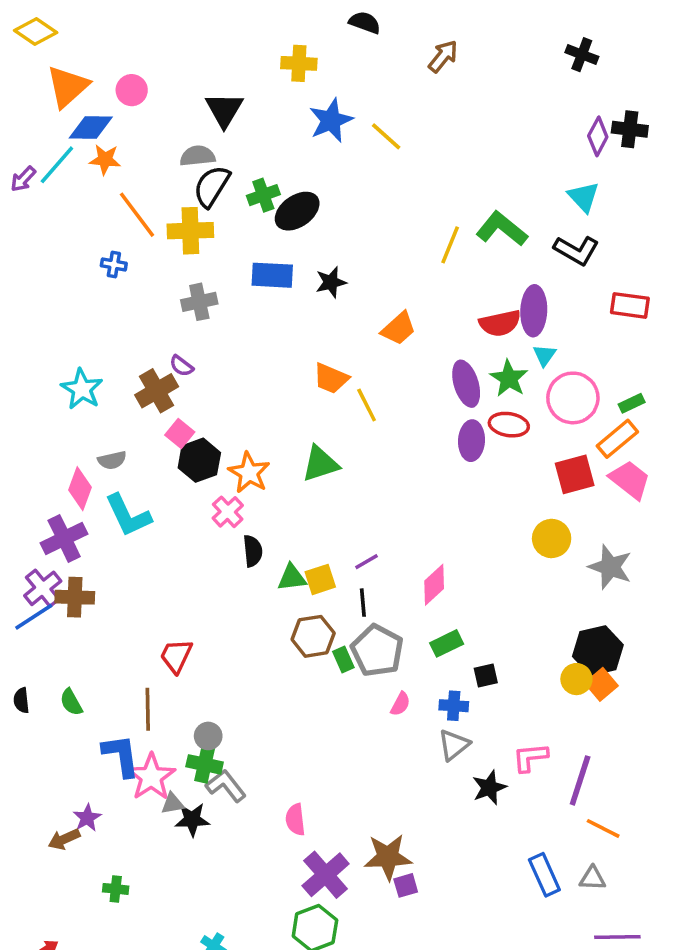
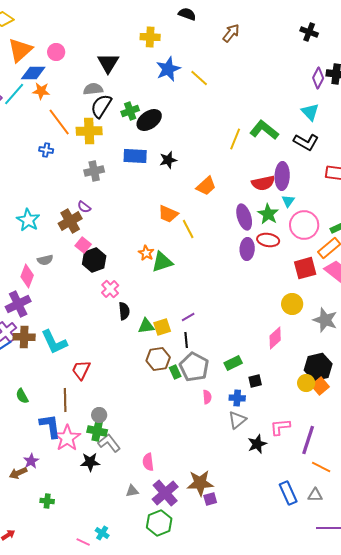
orange star: (249, 473) -> (146, 253), moved, size x0.7
cyan L-shape: (128, 515) -> (54, 342), moved
pink diamond: (434, 585) -> (275, 338), moved
pink semicircle: (400, 704) -> (207, 397), turned -32
gray triangle: (173, 804) -> (132, 491), moved

